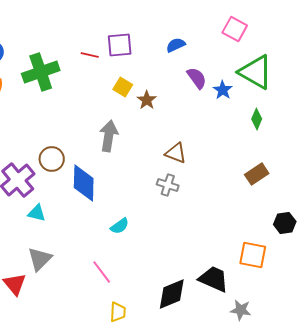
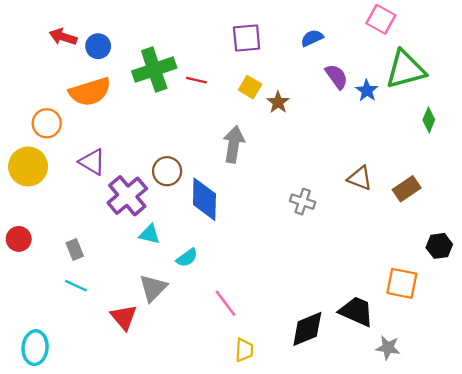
red line: (90, 55) -> (196, 80), moved
green triangle: (256, 72) -> (405, 70), turned -45
green diamond: (257, 119) -> (429, 120), moved
brown triangle: (176, 153) -> (360, 178), moved
cyan semicircle: (120, 226) -> (187, 258), moved

